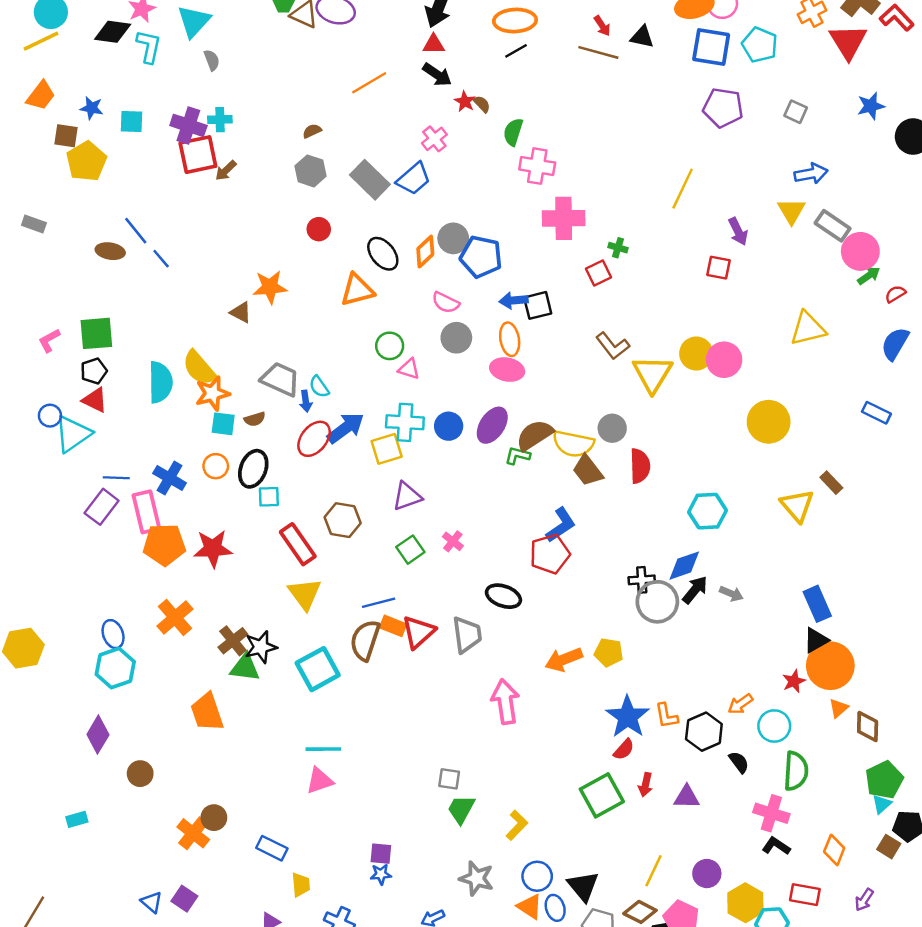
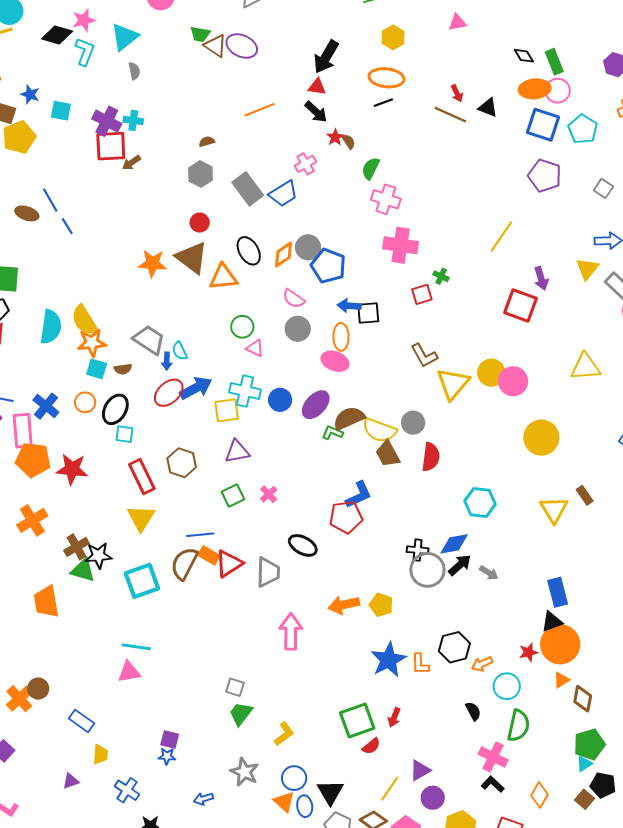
red square: (718, 268) -> (520, 305), size x1.6
brown triangle: (241, 312) -> (192, 258), moved, size x1.8
black hexagon: (704, 732) -> (454, 647), moved
red semicircle: (624, 749) -> (371, 746), moved
purple triangle: (687, 797) -> (420, 770), moved, turned -40

